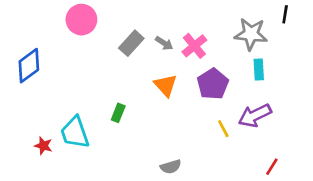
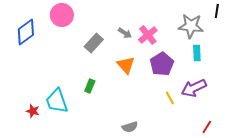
gray rectangle: (131, 43) -> (94, 43), moved
blue diamond: (29, 66) -> (26, 32), moved

